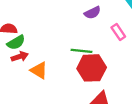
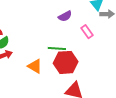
orange triangle: (39, 70) -> (35, 66), moved

